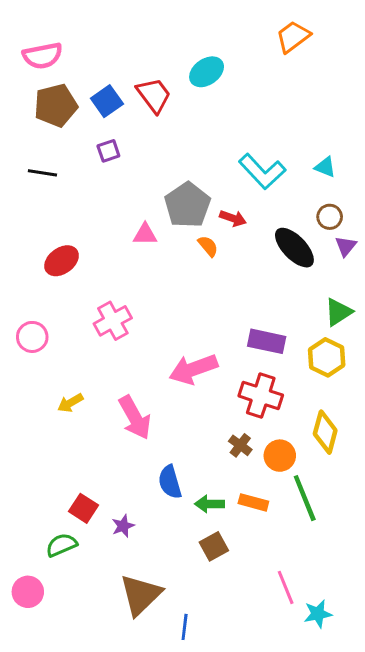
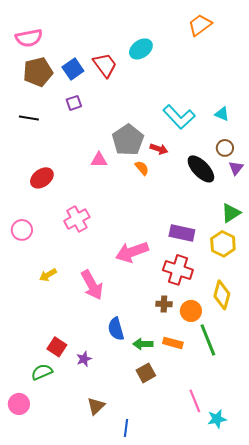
brown cross: (240, 445) -> (164, 304), turned -35
brown triangle: (141, 595) -> (96, 406), size x0.6

